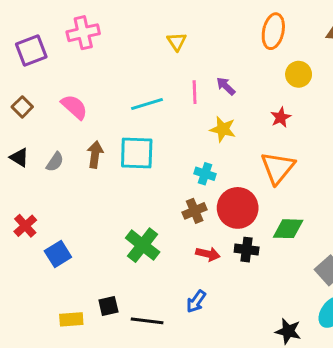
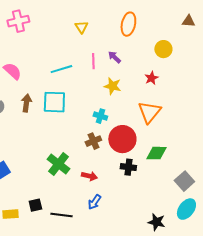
orange ellipse: (273, 31) -> (128, 24), moved
red arrow: (208, 254) -> (89, 176), moved

